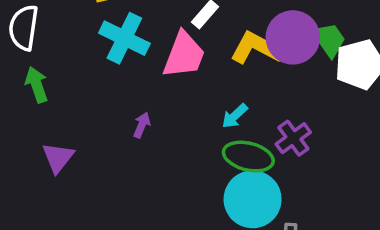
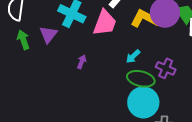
purple cross: (293, 138) -> (166, 68), turned -30
purple triangle: (58, 158) -> (48, 34), moved

